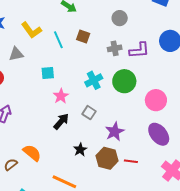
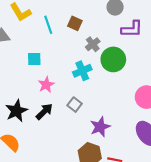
gray cross: (115, 48) -> (93, 44), moved, turned -32
purple L-shape: (139, 50) -> (132, 29), moved
green circle: (124, 81) -> (113, 59), moved
black star: (80, 150) -> (16, 111), moved, size x1.5

